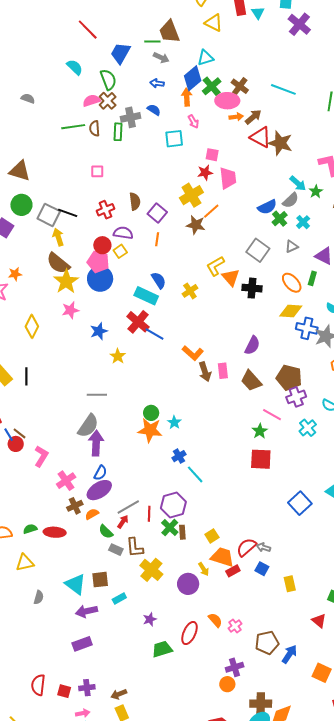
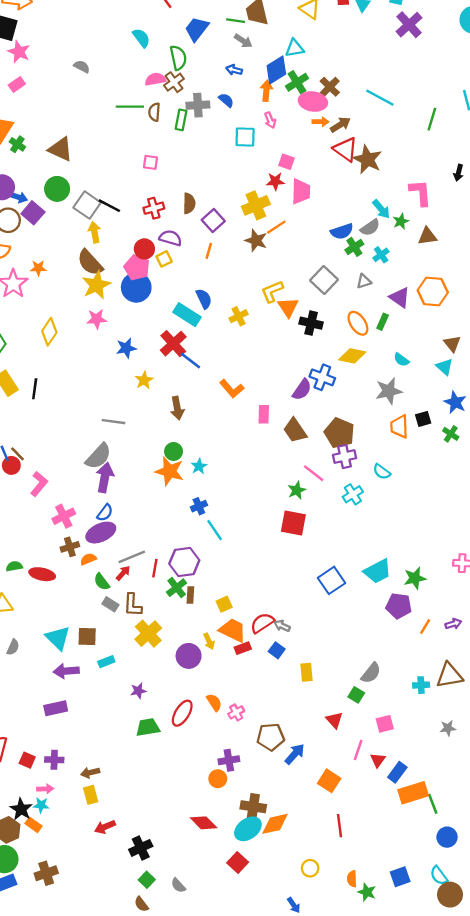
blue cross: (307, 328) -> (322, 377), moved
brown arrow: (205, 372) -> (177, 408), moved

